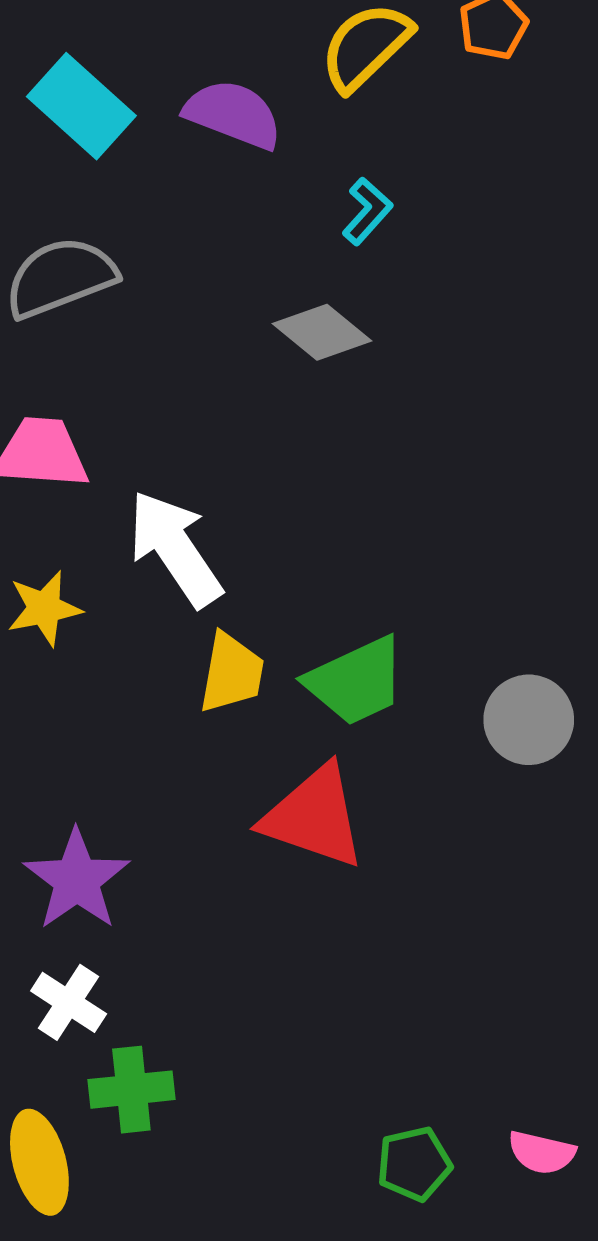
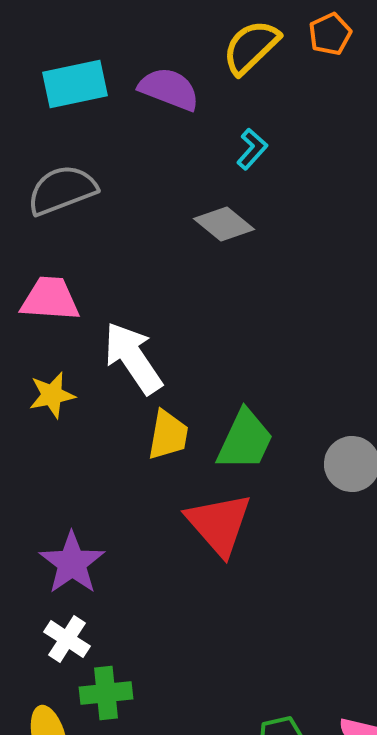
cyan rectangle: (81, 106) -> (75, 84), turned -54
green trapezoid: (356, 681) -> (245, 440), turned -40
red triangle: (314, 817) -> (219, 524), turned 30

